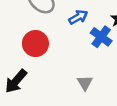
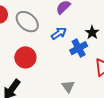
blue cross: (101, 37) -> (79, 48), turned 30

